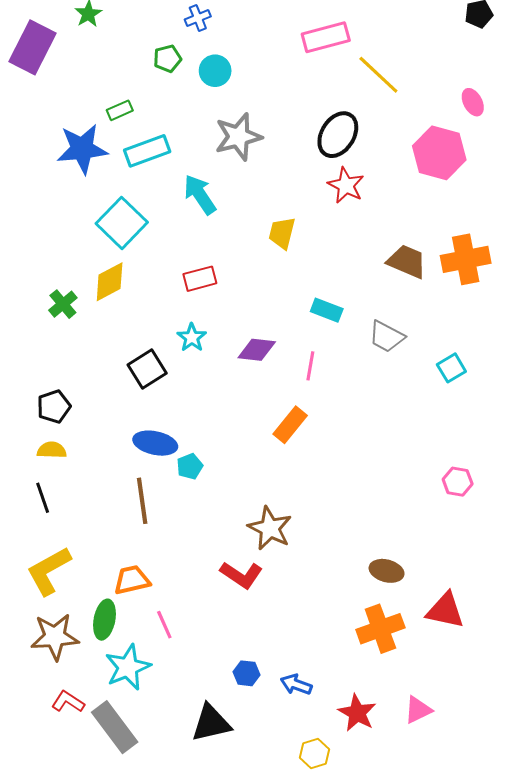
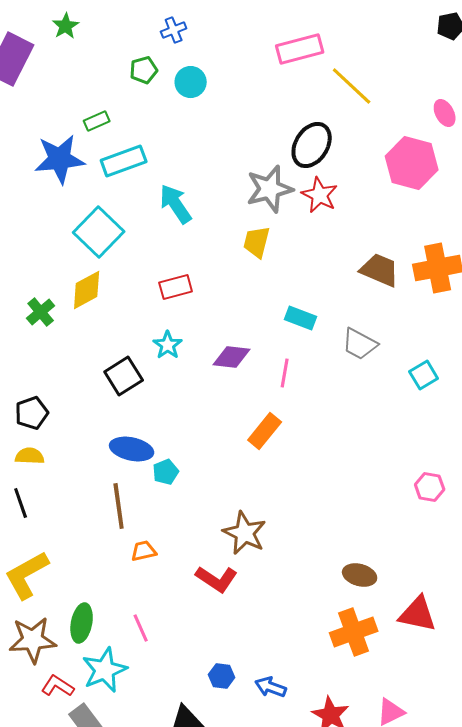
gray star: (238, 137) -> (270, 189), moved
orange trapezoid: (132, 580) -> (144, 551), moved, size x0.7
red L-shape: (68, 702) -> (58, 686), moved

